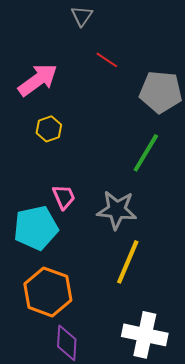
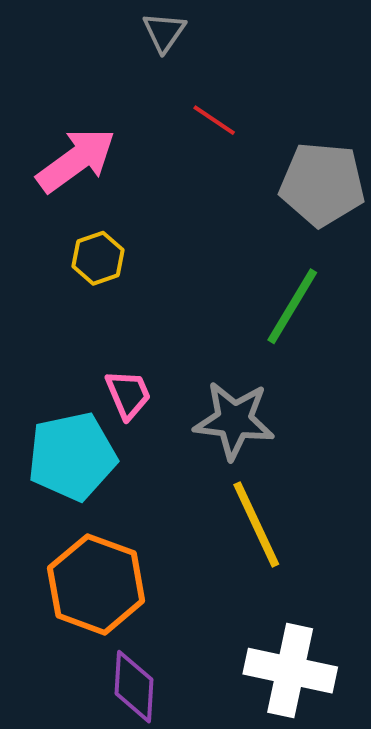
yellow line: (128, 262) -> (256, 524), turned -48

